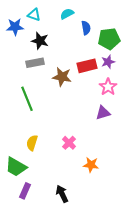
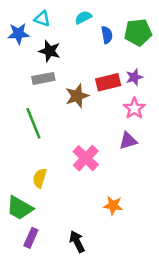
green pentagon: (109, 39) -> (138, 32), moved
brown star: (62, 77) -> (77, 96), turned -30
pink cross: (69, 143) -> (86, 158), moved, size x1.5

